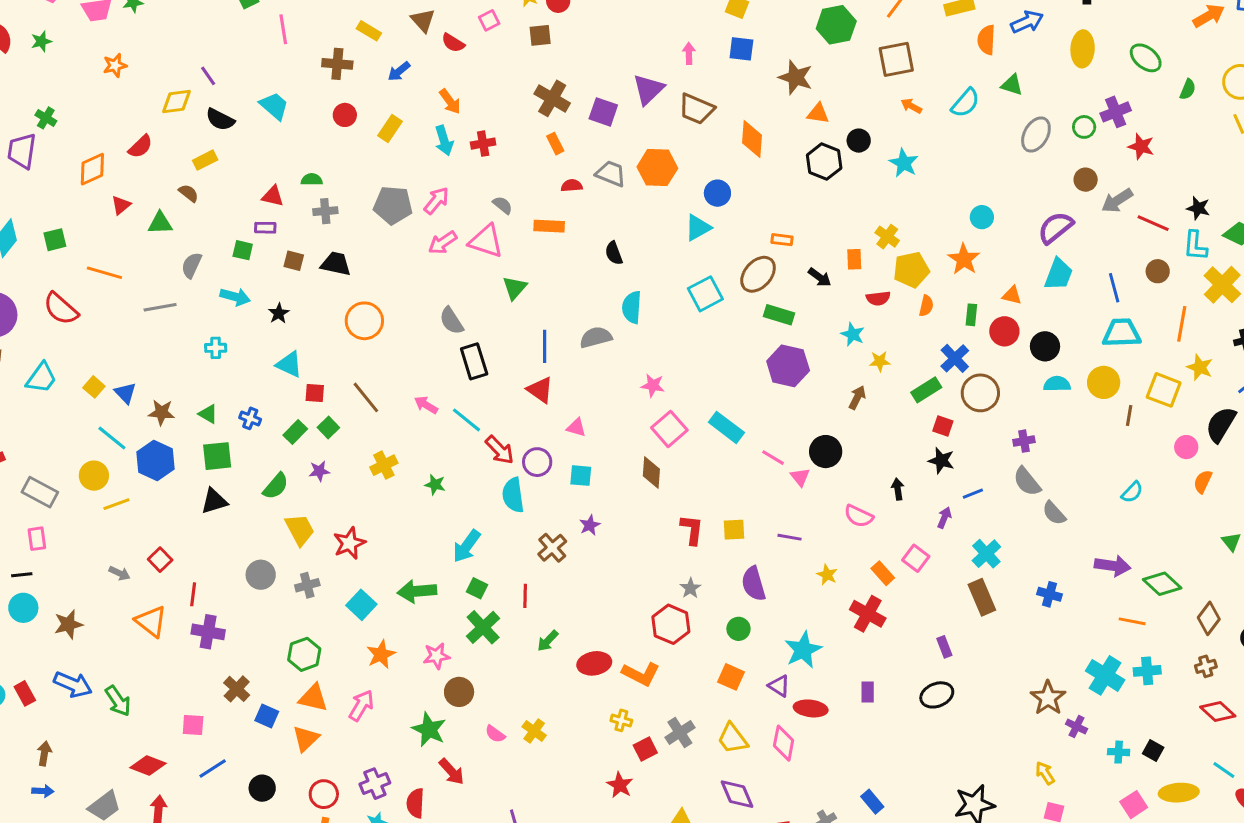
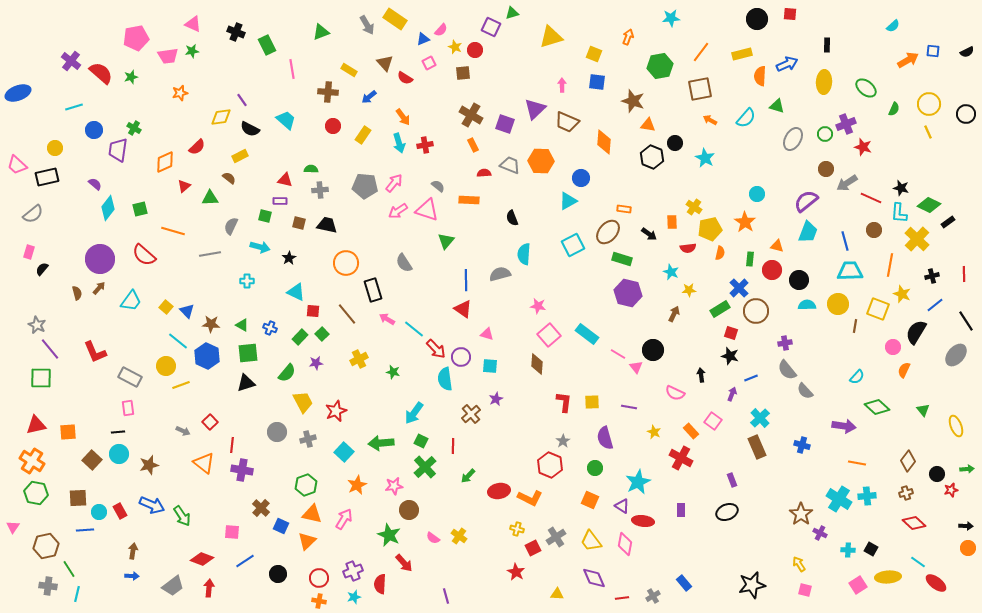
black rectangle: (474, 361) -> (373, 290), moved
green diamond: (1162, 584) -> (877, 407), moved

